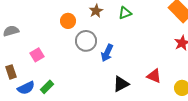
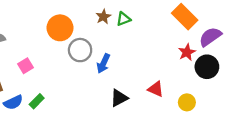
brown star: (96, 11) -> (103, 17), moved
orange circle: (68, 21) -> (60, 28), size x1.5

